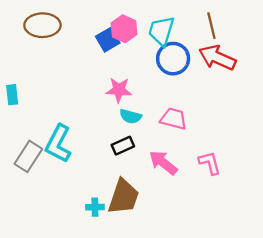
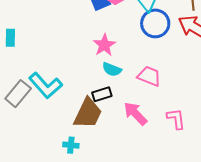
pink star: (119, 90) -> (104, 45), turned 30
cyan L-shape: (58, 144) -> (46, 86), turned -76
brown trapezoid: (124, 197) -> (88, 113), moved

